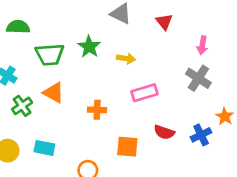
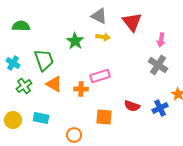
red triangle: (164, 22) -> (132, 22), size x1.5
green trapezoid: (50, 55) -> (44, 60), moved, turned -105
yellow arrow: (126, 58) -> (103, 37), moved
orange triangle: (54, 93) -> (54, 84), moved
pink rectangle: (144, 93) -> (100, 76), moved

